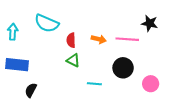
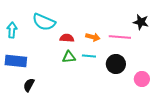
red semicircle: (71, 40) -> (67, 38), turned 96
green triangle: (73, 60) -> (69, 57), turned -32
cyan line: (94, 84) -> (89, 56), moved

